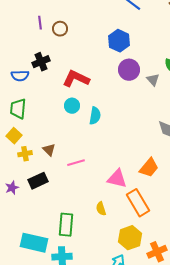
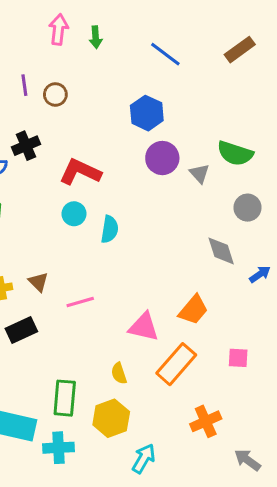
orange rectangle: (138, 203) -> (176, 364), turned 72
yellow hexagon: (130, 238) -> (111, 418), moved
orange cross: (157, 252) -> (206, 421), moved

